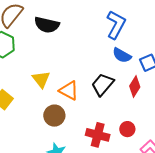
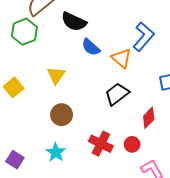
blue semicircle: (122, 55) -> (91, 47), moved
red diamond: (135, 87) -> (149, 118), moved
orange triangle: (69, 91) -> (121, 58), moved

